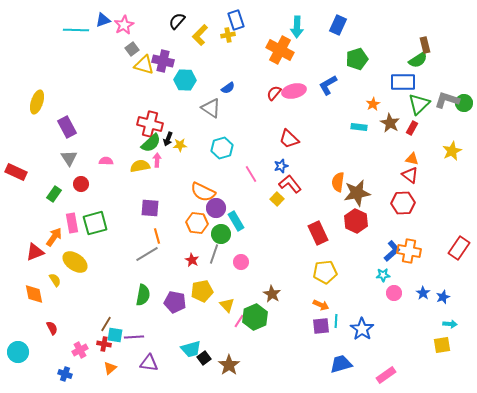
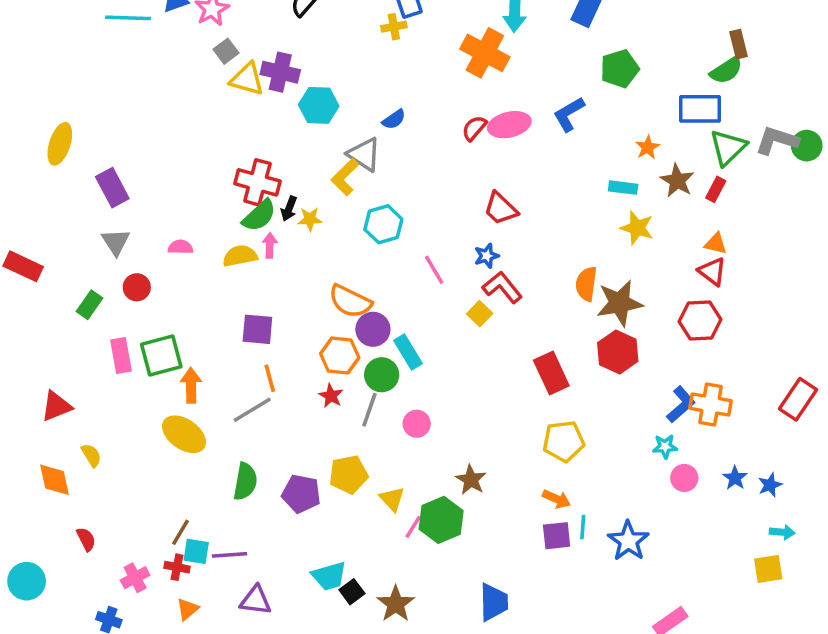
yellow L-shape: (200, 35) -> (345, 177), moved
yellow star: (452, 151) -> (637, 228), moved, turned -30
orange arrow: (54, 237) -> (191, 385), moved, turned -36
red star: (192, 260) -> (331, 396), moved
yellow ellipse: (75, 262) -> (184, 434), moved
blue trapezoid: (341, 364) -> (494, 602), moved, turned 105

